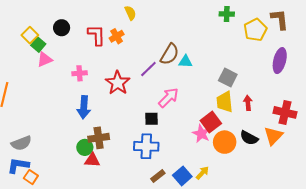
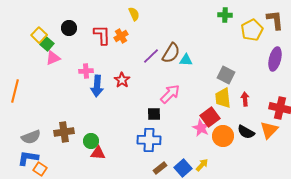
purple line: (148, 69) -> (151, 56), moved
red star: (118, 83) -> (122, 80), size x0.7
blue arrow: (84, 107) -> (97, 86), moved
brown cross: (99, 138) -> (64, 132), moved

